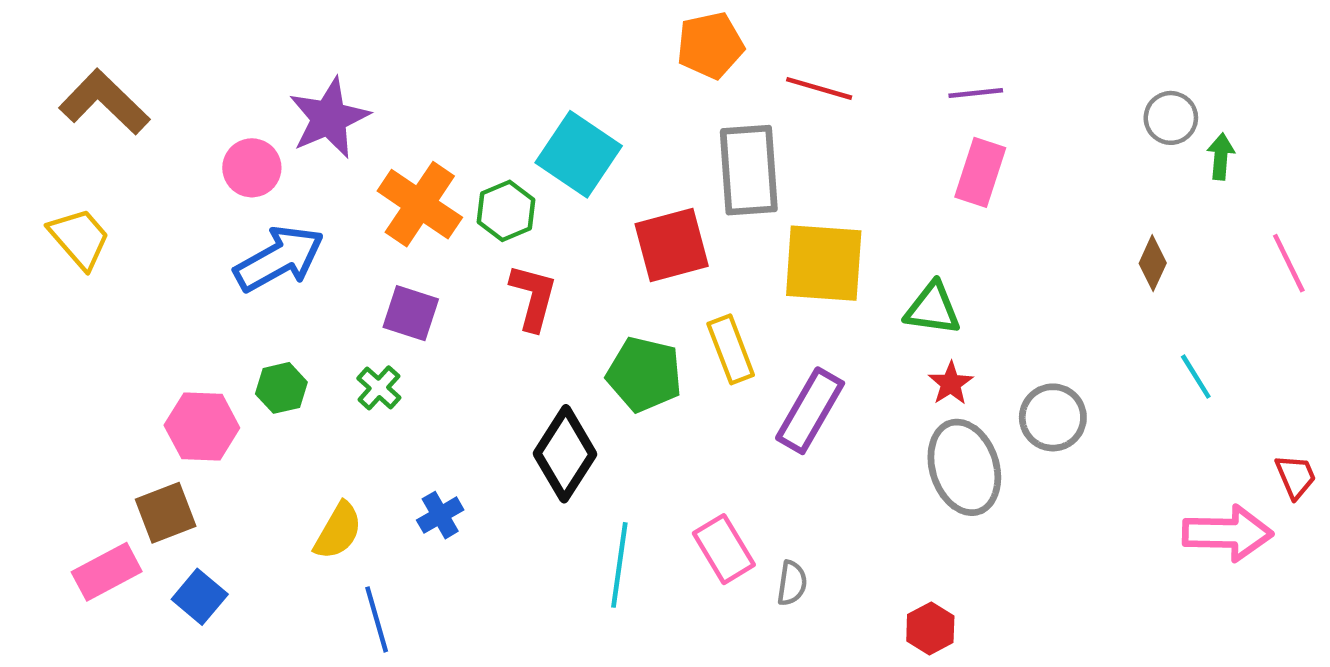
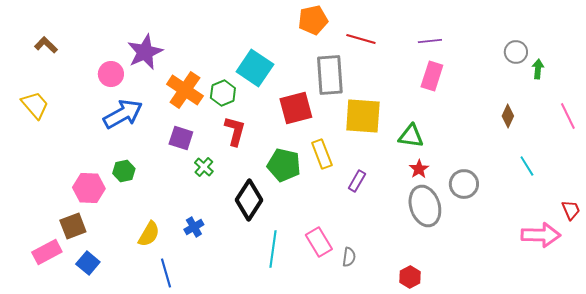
brown L-shape: (104, 102) -> (46, 45), size x0.6
green cross: (379, 388) -> (204, 167), moved
purple rectangle: (810, 411) -> (357, 181), size x0.6

